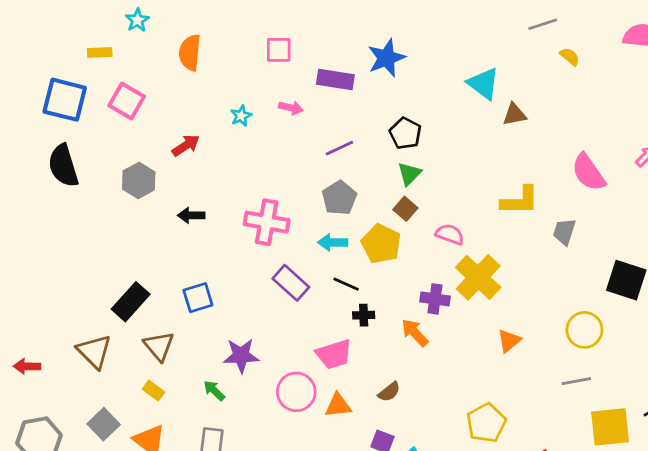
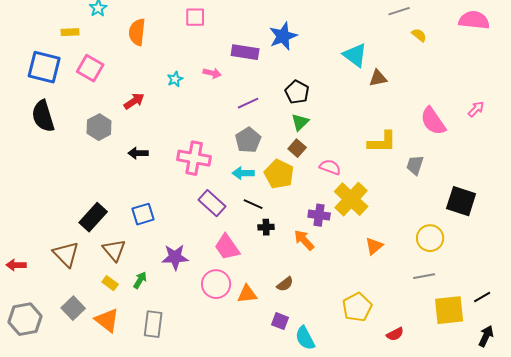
pink square: (279, 50) -> (195, 17), moved
pink trapezoid: (334, 354) -> (227, 247), moved, turned 72
green arrow: (214, 391) -> (140, 280), moved, turned 78

